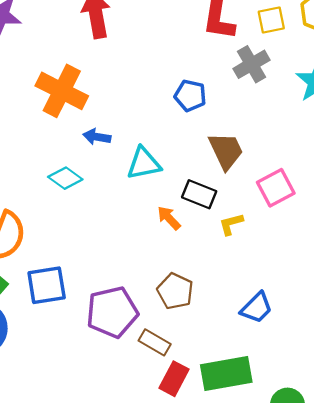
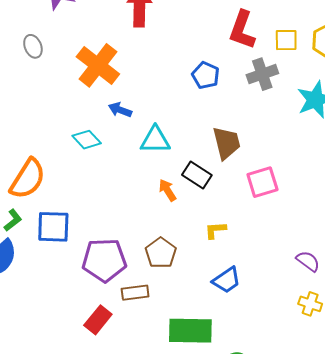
blue pentagon: (190, 96) -> (206, 75), moved
yellow L-shape: (231, 224) -> (215, 230), moved
brown rectangle: (155, 342) -> (135, 293), turned -48
red rectangle: (174, 379) -> (98, 320), moved

